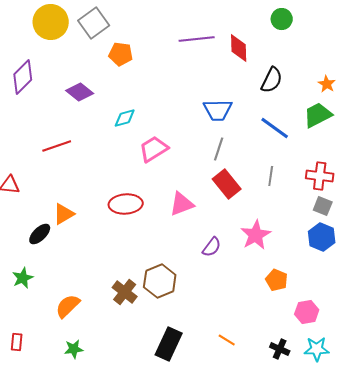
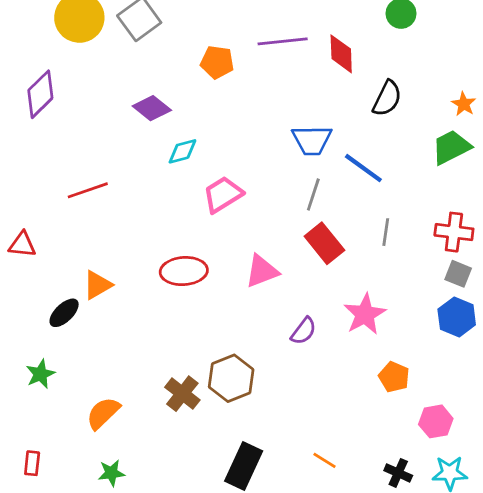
orange pentagon: (121, 54) -> (217, 62), moved
purple diamond: (80, 92) -> (152, 108), moved
blue line: (275, 128) -> (363, 168), moved

